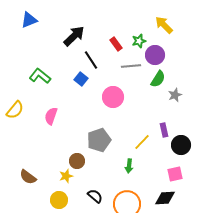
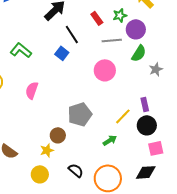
pink circle: (113, 97) -> (105, 70), moved
black circle: (181, 145) -> (147, 125), moved
green arrow: (129, 166) -> (110, 140), turned -128

